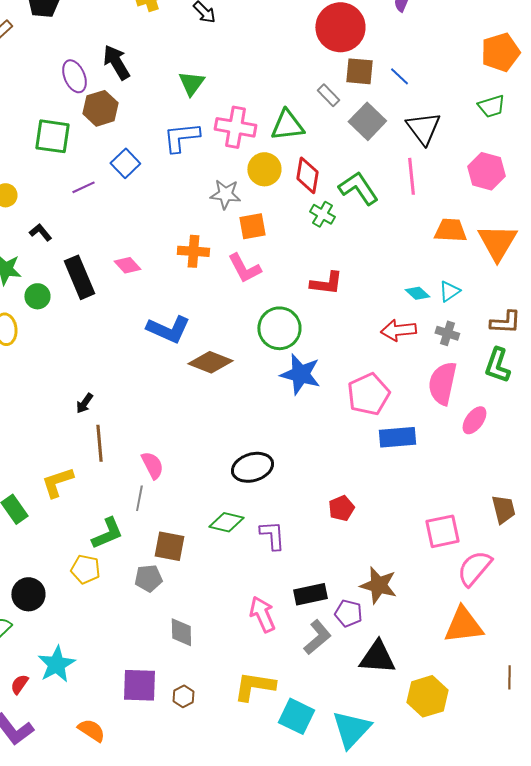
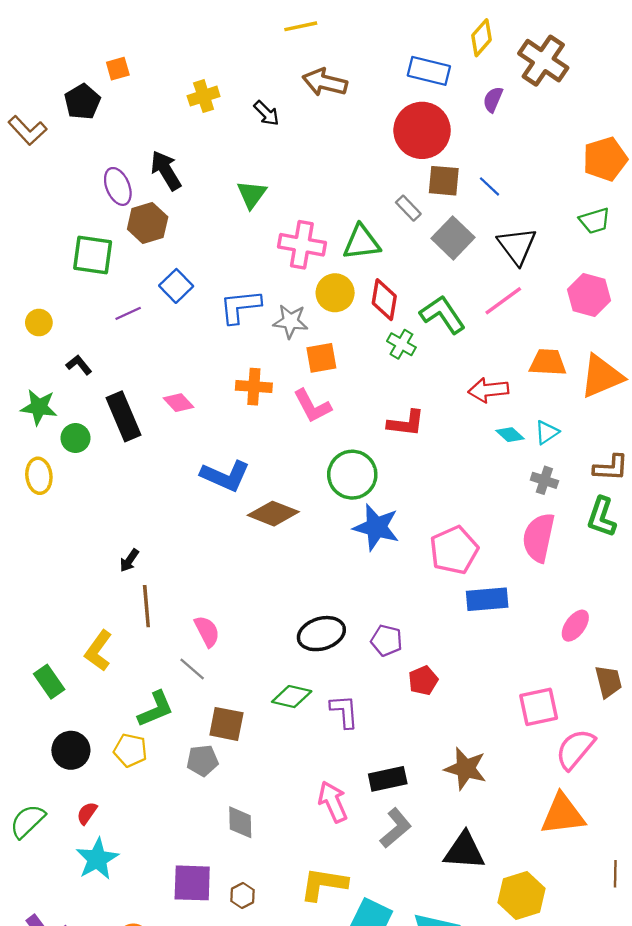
blue L-shape: (181, 137) -> (240, 307), moved
pink line: (411, 176) -> (503, 301), turned 60
orange triangle: (497, 242) -> (602, 376), turned 36
red arrow: (398, 330) -> (488, 390), moved
pink ellipse: (474, 420) -> (575, 626), moved
yellow L-shape: (57, 482) -> (98, 651), turned -36
gray line: (139, 498) -> (192, 669), turned -60
black circle: (28, 594) -> (71, 750), moved
purple pentagon: (348, 613) -> (387, 640), moved
red semicircle: (19, 684) -> (87, 813), moved

